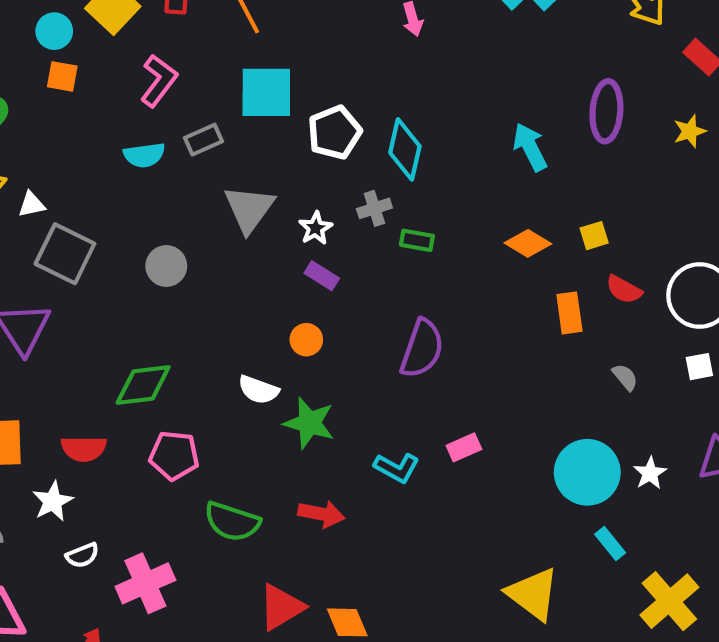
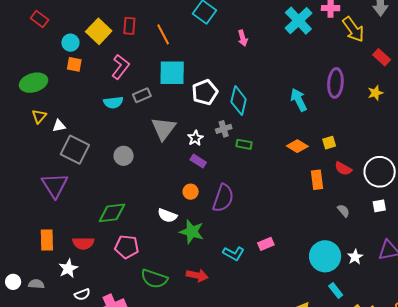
purple semicircle: (422, 349) -> (223, 198), moved

